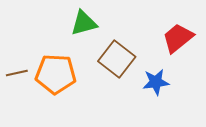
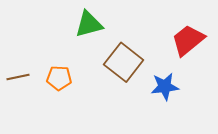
orange pentagon: (56, 74) -> (59, 78), size x0.6

